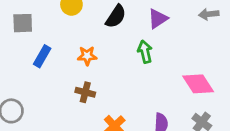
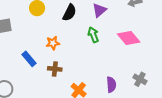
blue rectangle: (42, 56) -> (29, 59), moved, turned -63
pink diamond: (198, 84) -> (129, 38), moved

